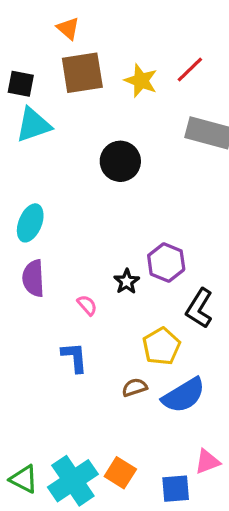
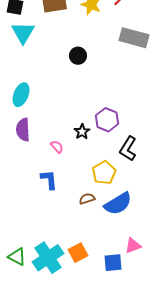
cyan triangle: (33, 125) -> (23, 33), turned -40
black circle: (120, 161) -> (78, 56), size x0.7
orange square: (120, 473) -> (78, 253), turned 30

